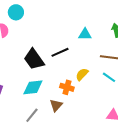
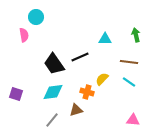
brown triangle: (56, 105) -> (76, 110), turned 32

